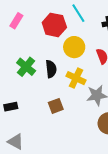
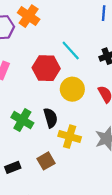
yellow cross: (76, 78) -> (70, 137), moved
brown square: (56, 106) -> (46, 161), moved

